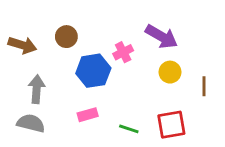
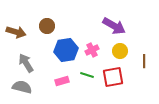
pink cross: (123, 52) -> (92, 50), moved
gray arrow: (37, 89) -> (26, 63), turned -36
red square: (171, 125) -> (113, 77), moved
green line: (129, 129) -> (87, 75), moved

